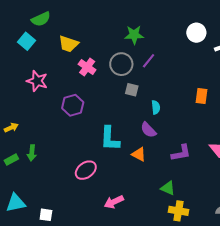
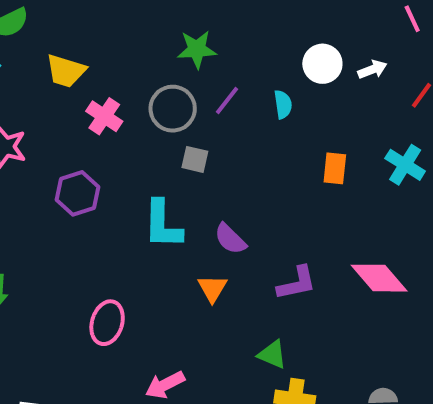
white circle: (196, 33) -> (322, 64), moved
cyan semicircle: (156, 107) -> (283, 104), moved
cyan L-shape: (110, 139) -> (163, 224), moved
orange triangle: (139, 154) -> (212, 288), turned 35
pink ellipse: (86, 170) -> (107, 323), turned -35

